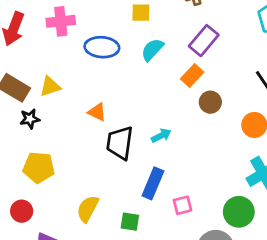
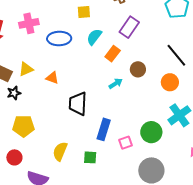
orange rectangle: (192, 75) -> (113, 54), moved
orange triangle: (97, 112) -> (52, 78), moved
cyan arrow: (161, 136) -> (116, 83), moved
green circle: (239, 212) -> (151, 132), moved

